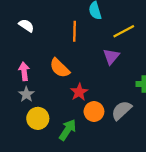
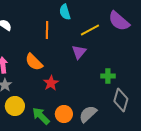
gray semicircle: (121, 110) -> (88, 114), moved
orange circle: (94, 112) -> (64, 114), moved
green arrow: (68, 130) -> (41, 116), turned -78

